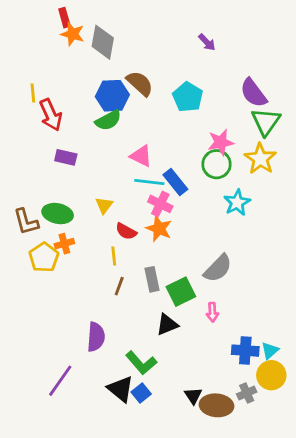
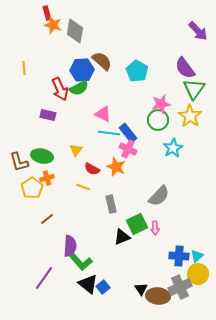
purple arrow: (207, 42) -> (198, 31), moved, size x1.5
red arrow: (51, 115) -> (60, 89), moved
pink cross: (160, 204) -> (128, 149), moved
yellow line: (114, 256) -> (83, 187), turned -64
brown line: (119, 286) -> (47, 219), moved, turned 32
green square: (181, 292) -> (137, 224), moved
green L-shape: (141, 363) -> (81, 262), moved
gray cross: (247, 393) -> (180, 287), size x1.6

